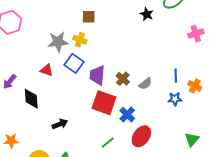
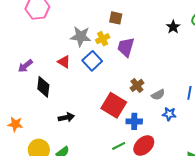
yellow cross: (80, 40) -> (103, 39), turned 32
purple trapezoid: (97, 75) -> (126, 47), moved
blue star: (175, 99) -> (169, 114), moved
blue cross: (127, 115) -> (134, 121), turned 35
green line: (108, 143) -> (119, 146), moved

